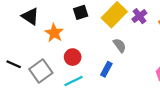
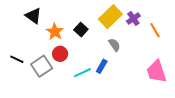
black square: (81, 12) -> (81, 30), moved, turned -32
red circle: (73, 57) -> (60, 54), moved
cyan line: (74, 81) -> (82, 73), moved

